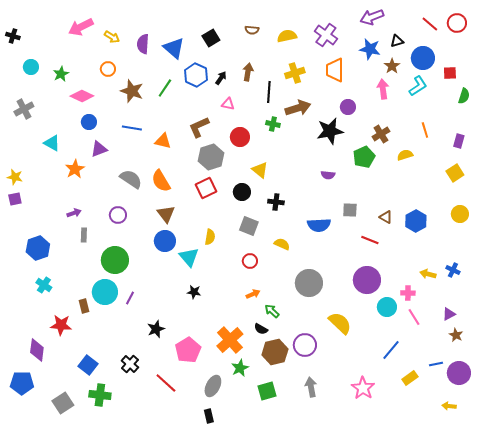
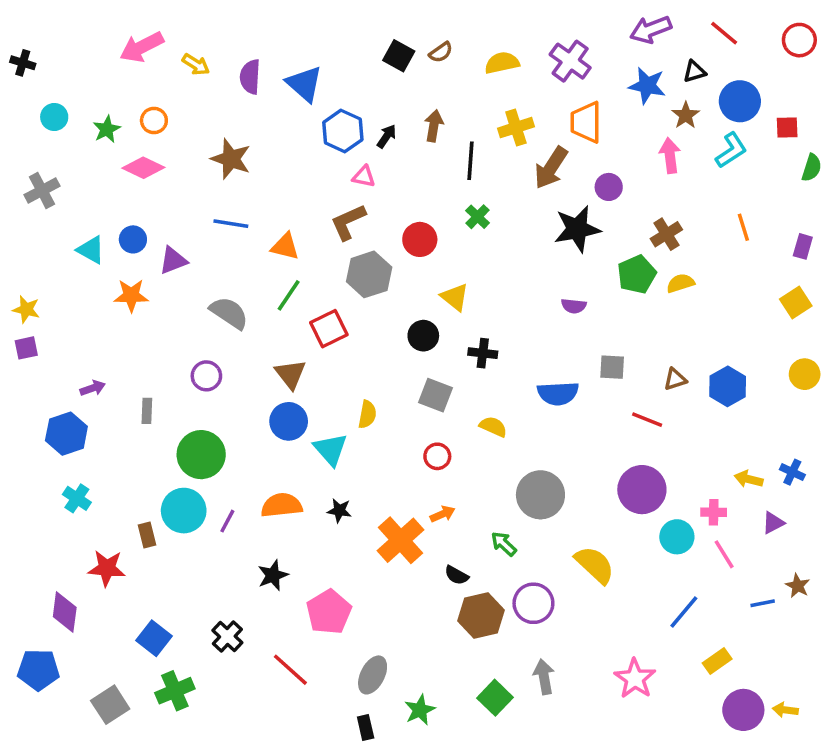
red line: (430, 24) -> (724, 33), moved
brown semicircle: (252, 30) -> (441, 52), turned -40
black square: (211, 38) -> (399, 56), moved, turned -30
orange circle: (108, 69) -> (154, 121), moved
green line: (165, 88) -> (289, 295), moved
pink triangle: (228, 104) -> (364, 176), moved
brown arrow: (298, 108) -> (551, 168), moved, turned 140
blue circle: (89, 122) -> (133, 239), moved
green cross: (273, 124) -> (478, 217), turned 32
yellow semicircle: (405, 155) -> (680, 283), moved
orange star: (75, 169) -> (131, 295), turned 30
orange semicircle: (161, 181) -> (282, 505), moved, turned 115
red square: (206, 188) -> (329, 329), moved
purple arrow: (74, 213) -> (93, 388), moved
brown triangle: (386, 217) -> (675, 379), turned -48
green arrow: (272, 311) -> (504, 544), moved
purple triangle: (449, 314) -> (773, 523), moved
orange cross: (230, 340) -> (401, 540), moved
blue line: (436, 364) -> (763, 603), moved
green star: (240, 368) -> (420, 710), moved
purple circle: (459, 373) -> (743, 710), moved
green square: (267, 391) -> (495, 698), moved, turned -30
green cross: (100, 395) -> (175, 691), turned -30

